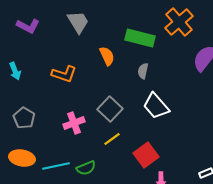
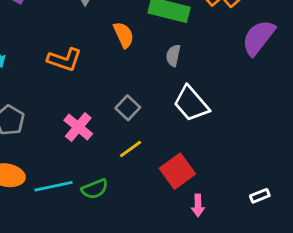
gray square: (110, 109) -> (128, 108), size x0.7
pink cross: (74, 123) -> (78, 127), turned -30

